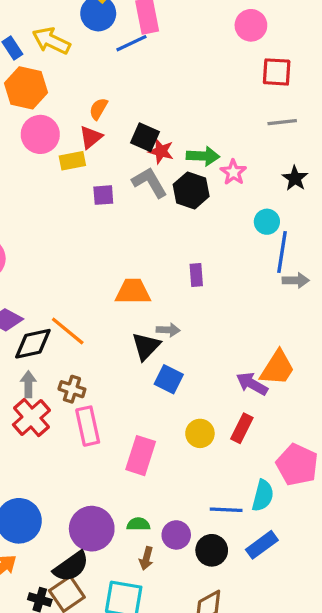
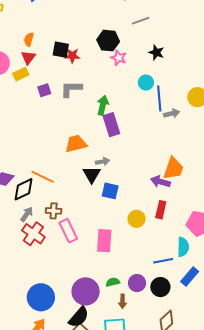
green arrow: (203, 156) -> (103, 105), moved, turned -66
gray L-shape: (150, 182) -> (71, 89), moved, turned -45
black hexagon: (191, 190) -> (108, 41), moved
purple rectangle: (196, 275) -> (111, 125), size x1.6
gray arrow: (28, 384) -> (27, 214), turned 49

